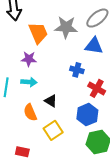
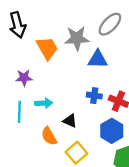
blue triangle: (94, 46) -> (98, 59), moved
purple star: (29, 59) -> (24, 78), moved
blue cross: (77, 70) -> (94, 96), moved

